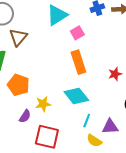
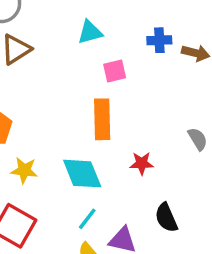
cyan triangle: (57, 15) -> (90, 32), size x0.7
red star: (115, 74) -> (142, 163), moved

